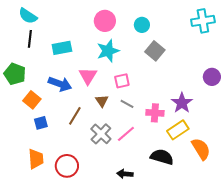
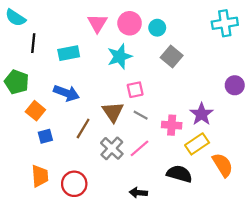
cyan semicircle: (28, 16) -> (16, 18), moved
pink circle: (105, 21) -> (130, 23), moved
pink triangle: (88, 76) -> (97, 23), moved
brown triangle: (102, 101) -> (113, 112), size x1.5

